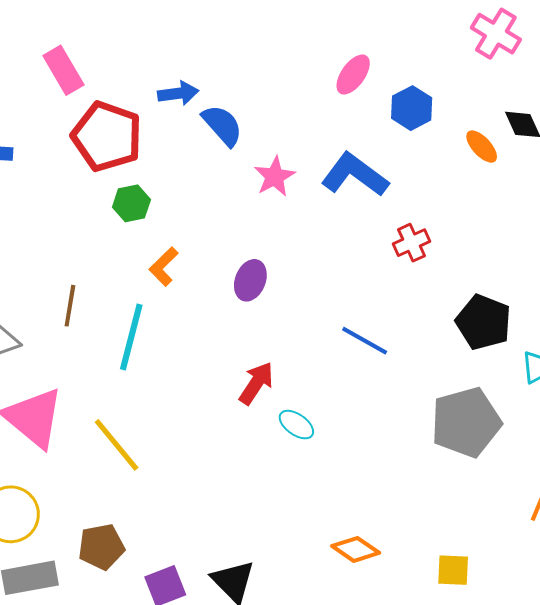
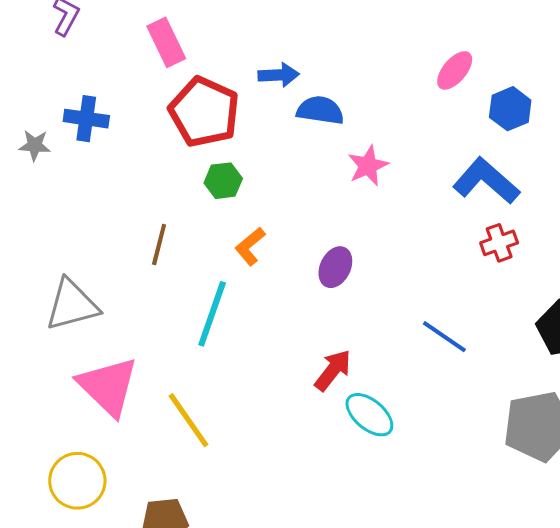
blue semicircle: (222, 125) -> (320, 110), turned -45
blue L-shape: (355, 175) -> (486, 181), moved
brown line: (70, 306) -> (159, 245), moved
cyan ellipse: (296, 425) -> (369, 415), size x1.4

